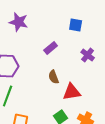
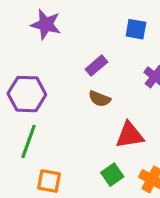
brown semicircle: (54, 77) -> (100, 99), moved, turned -48

